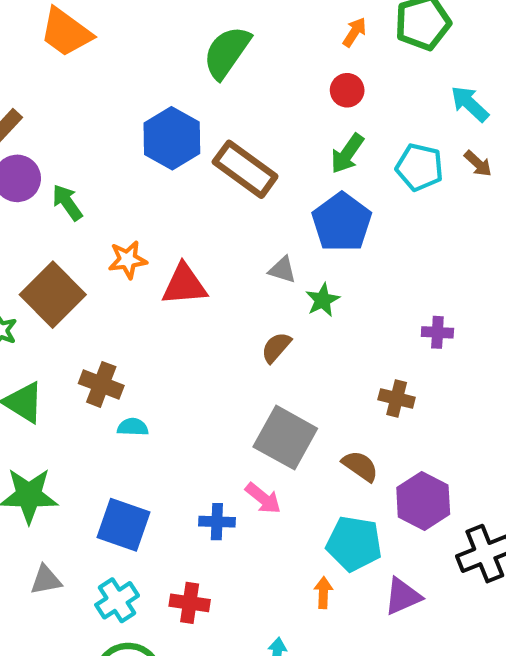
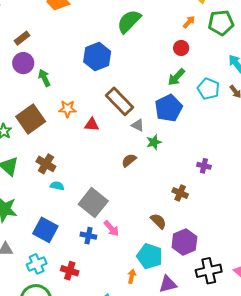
brown rectangle: (245, 169) -> (120, 101), moved
red triangle: (184, 285) -> (92, 125), size x0.7
gray square: (285, 438) -> (93, 203), moved

